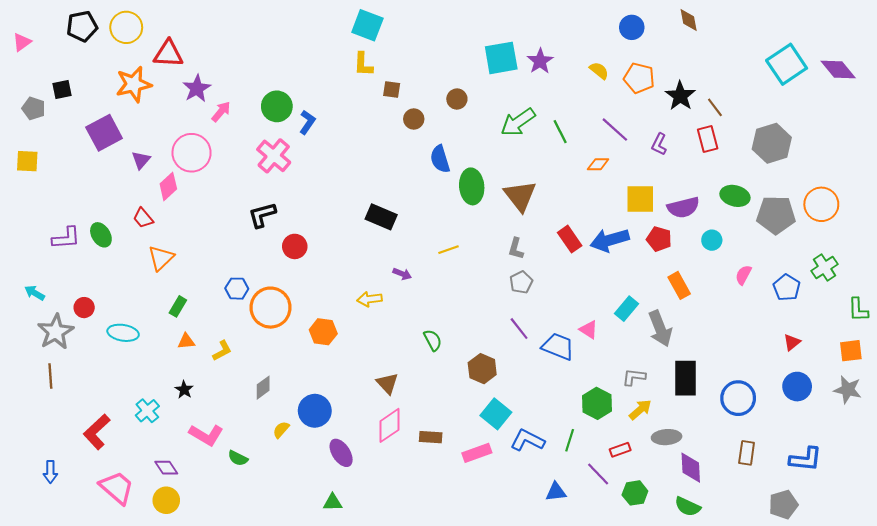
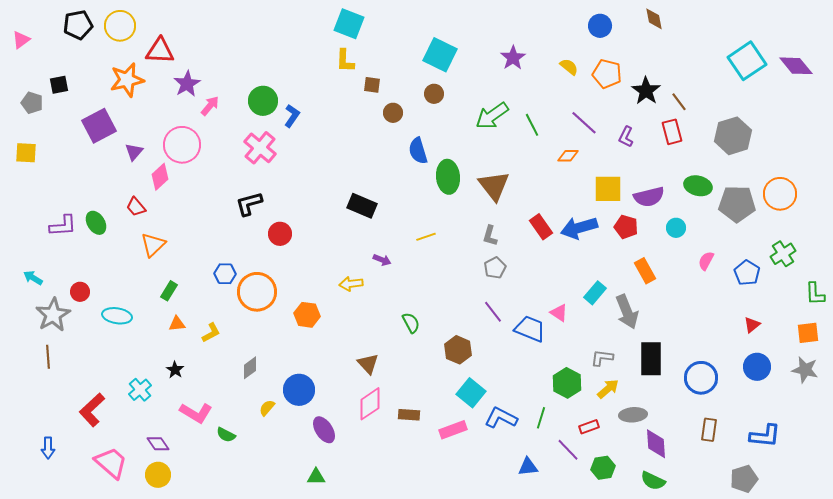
cyan square: (501, 58) -> (440, 55), moved, turned 36

